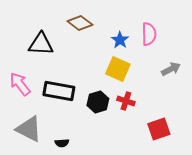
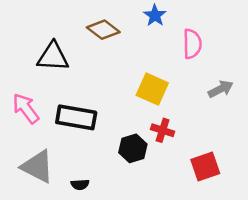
blue star: (120, 40) -> (155, 15), moved
black hexagon: (98, 102) -> (133, 148), moved

